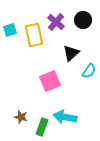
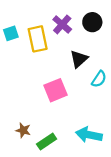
cyan arrow: (65, 117) -> (89, 135), moved
green rectangle: (42, 127) -> (47, 141), turned 36

